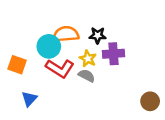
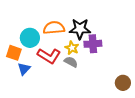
black star: (98, 35) -> (80, 29), size x1.5
cyan circle: (49, 46) -> (30, 38), moved
blue triangle: (29, 99) -> (24, 69), moved

